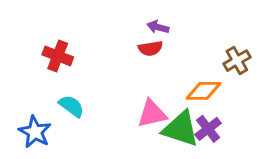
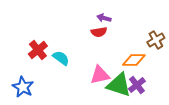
red cross: (58, 56) -> (38, 50), moved, turned 30
cyan semicircle: (71, 106) -> (61, 58), moved

